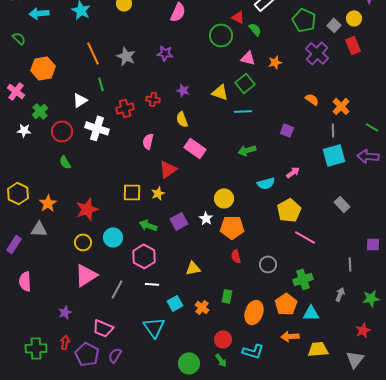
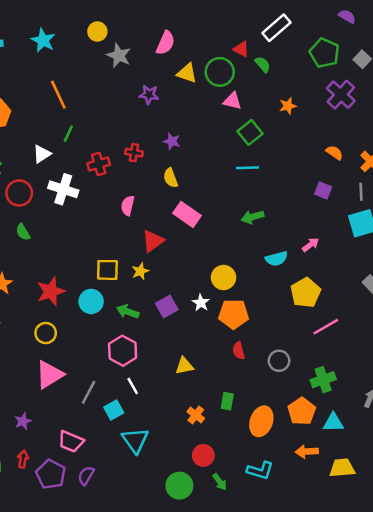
gray star: (126, 56) -> (119, 56), moved
pink triangle: (248, 58) -> (232, 101), moved
green line: (101, 84) -> (68, 134), turned 40
yellow triangle: (220, 92) -> (187, 73), moved
purple square: (287, 130) -> (323, 190), moved
cyan circle: (113, 237) -> (91, 301), moved
pink line: (305, 237) -> (326, 327), turned -60
white line: (152, 284) -> (133, 386), turned 56
cyan square: (175, 303) -> (114, 410), moved
red circle: (223, 339) -> (203, 455), moved

